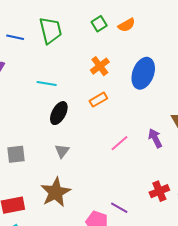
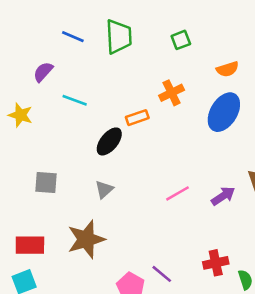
orange semicircle: (127, 25) -> (227, 69), moved
cyan line: (47, 83) -> (75, 100), moved
orange rectangle: (98, 100) -> (137, 118), moved
purple arrow: (155, 138) -> (223, 196), turned 72

